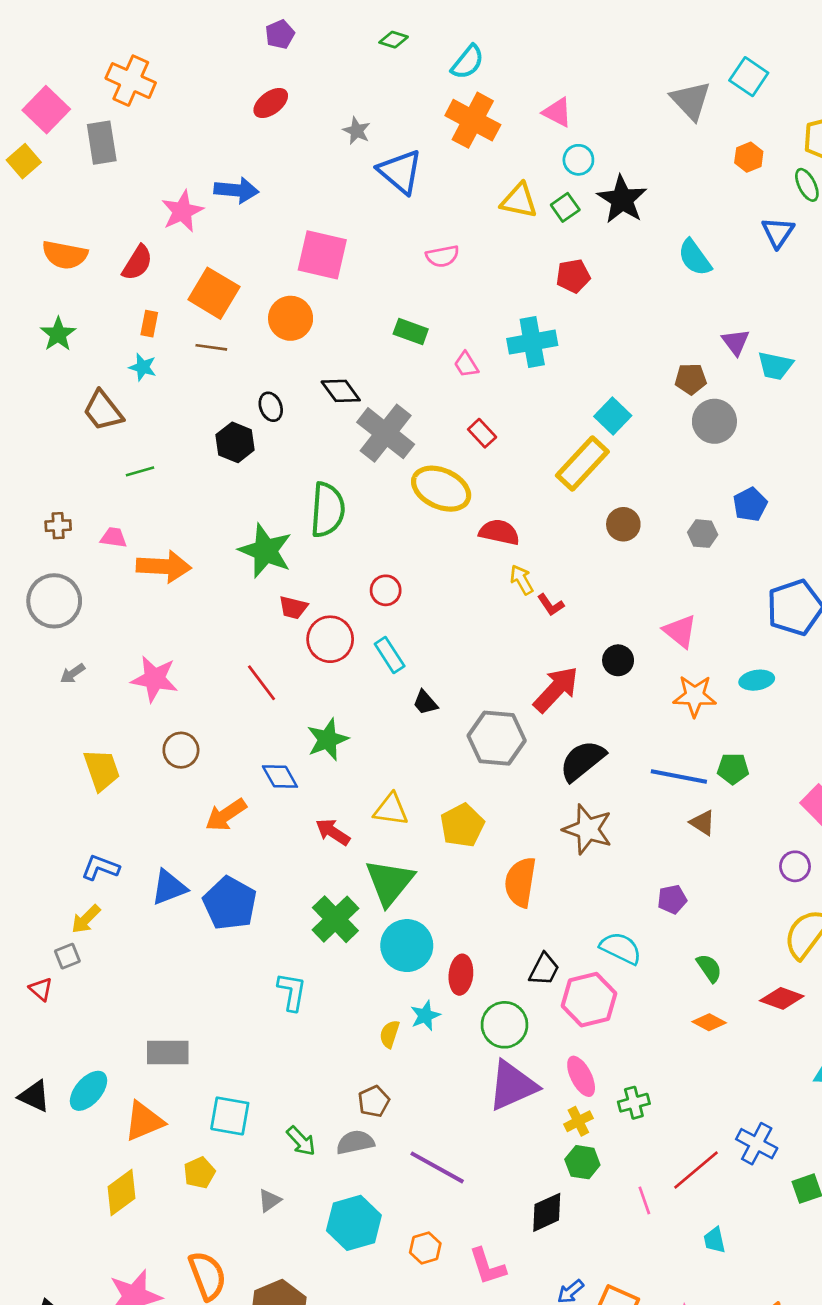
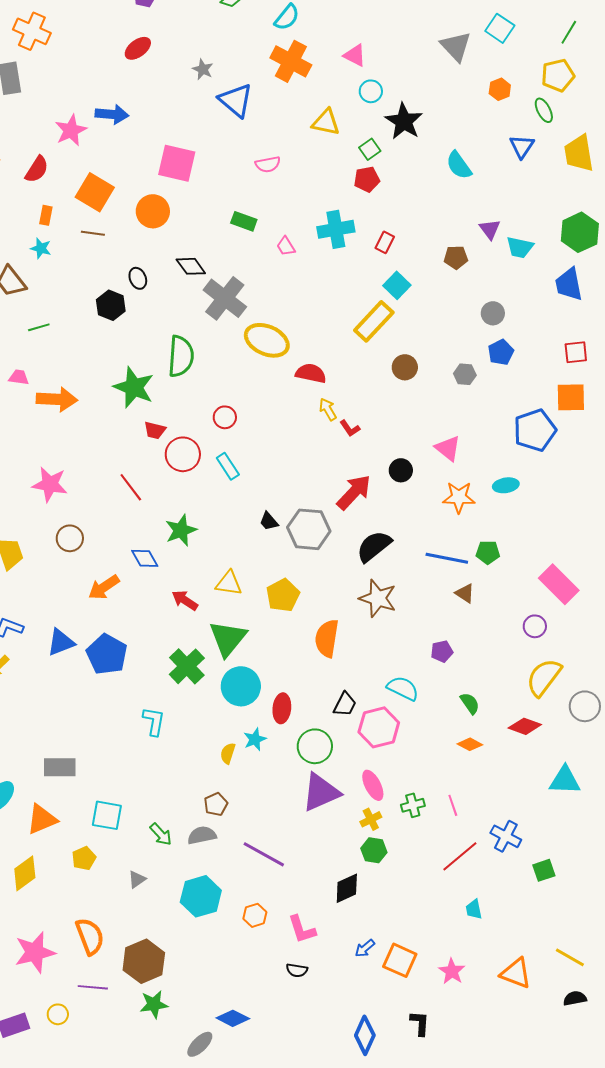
green square: (565, 207) -> (370, 149), moved
gray circle: (714, 421) -> (493, 313), moved, size x0.7
red rectangle: (482, 433) -> (385, 242), moved, turned 70
black trapezoid: (425, 703) -> (269, 521), moved
pink line: (644, 1200) -> (453, 805), moved

